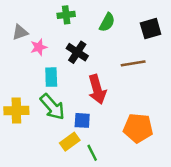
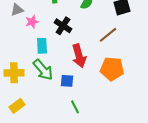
brown line: (133, 63) -> (108, 35), turned -30
orange pentagon: (138, 128) -> (112, 69), moved
yellow rectangle: (70, 142) -> (17, 106), moved

